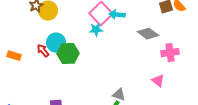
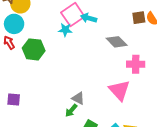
cyan circle: (56, 43) -> (14, 24), moved
pink triangle: (158, 81) -> (119, 90), size x1.6

